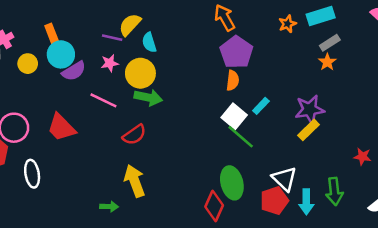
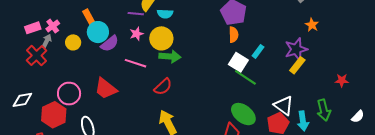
cyan semicircle: (149, 42) -> (165, 14), turned -63
orange star: (327, 62) -> (312, 25), moved
green ellipse: (232, 183) -> (243, 114), turned -30

